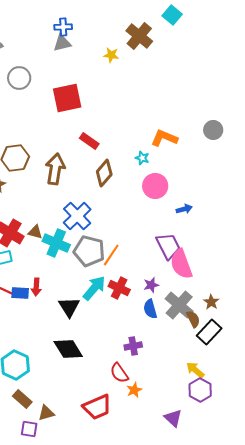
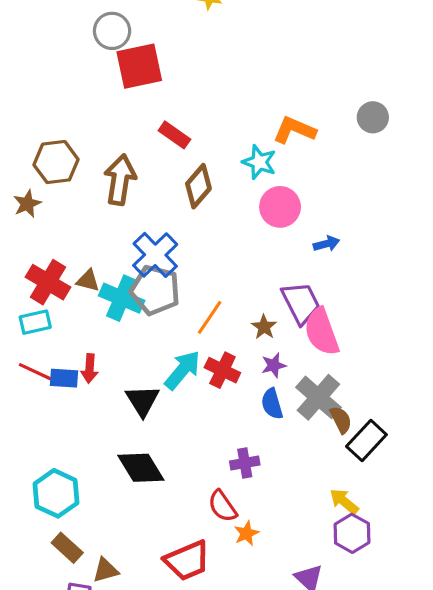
gray circle: (19, 78) -> (112, 31), moved
cyan star: (142, 158) -> (259, 162), size x1.5
gray pentagon: (89, 251) -> (155, 290), moved
brown star: (211, 302) -> (264, 327), moved

